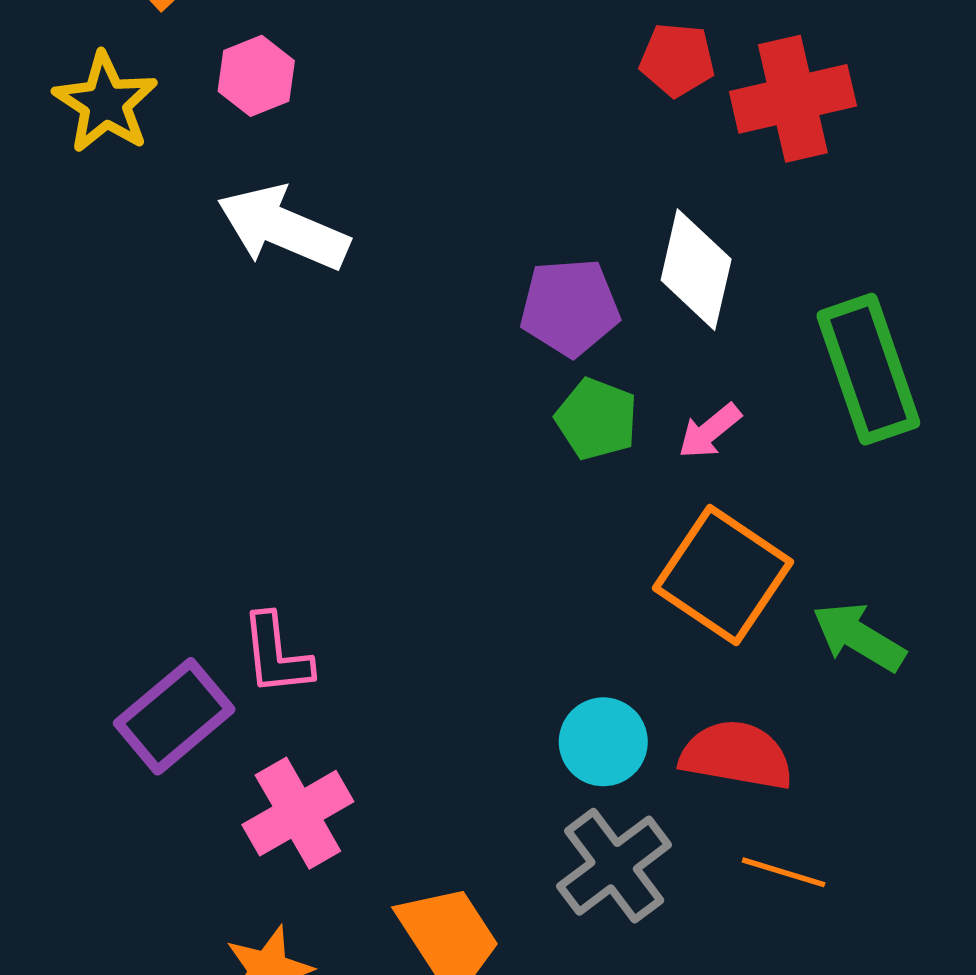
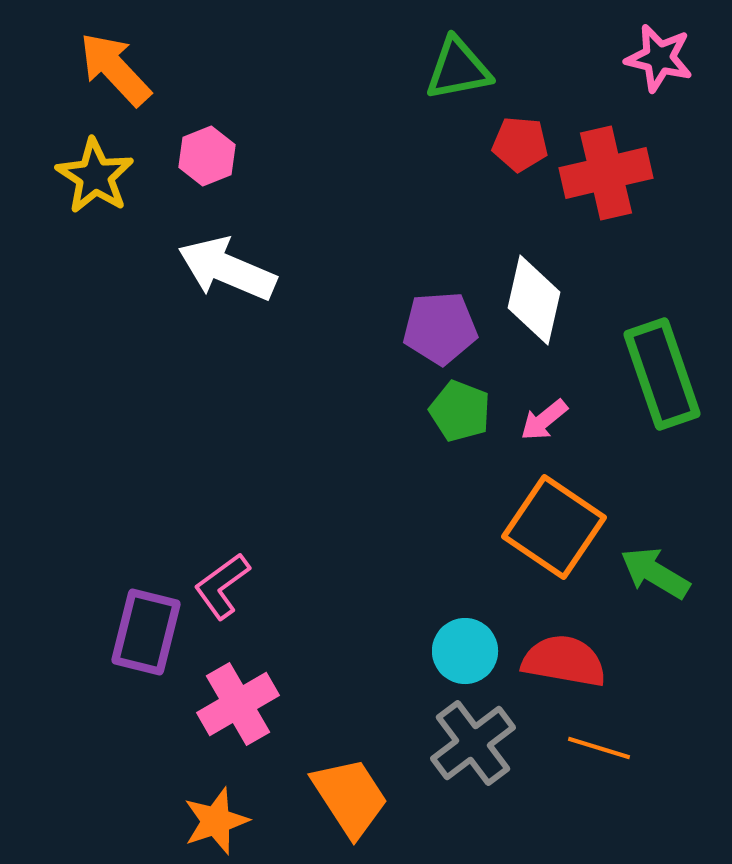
pink L-shape: (276, 654) -> (222, 586), turned 60
purple rectangle: (174, 716) -> (146, 632), turned -36

